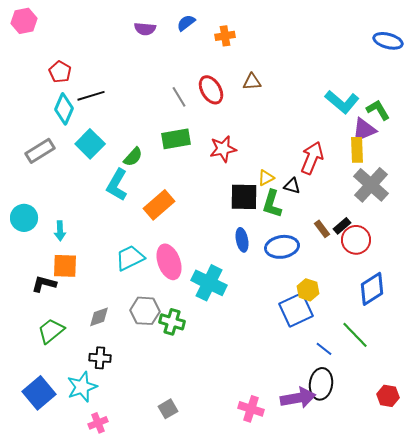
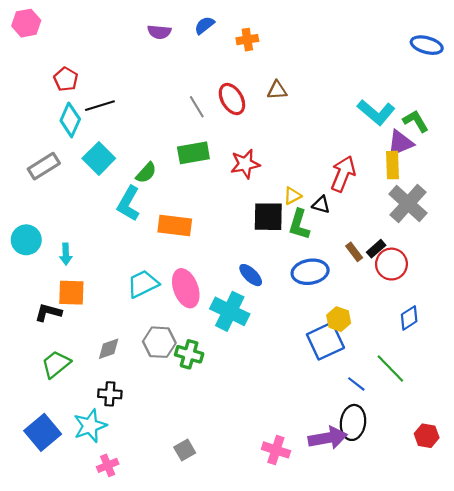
orange rectangle: (159, 205) -> (175, 226), turned 48
blue ellipse: (242, 240) -> (251, 275), moved, turned -35
blue diamond: (372, 289) -> (409, 318), size x0.7

